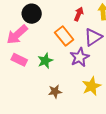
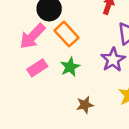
orange rectangle: (64, 36) -> (67, 34), moved
pink rectangle: (19, 60) -> (37, 68), turned -56

